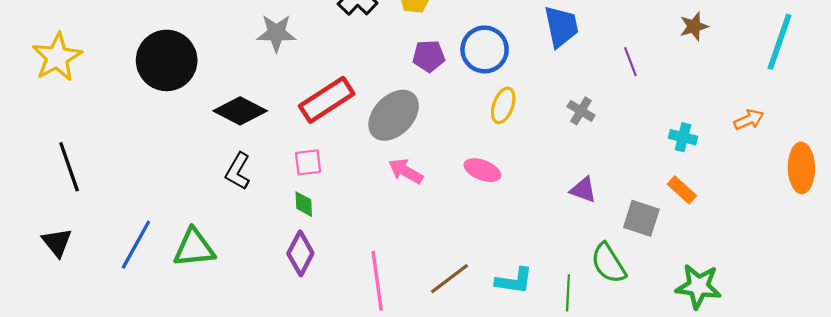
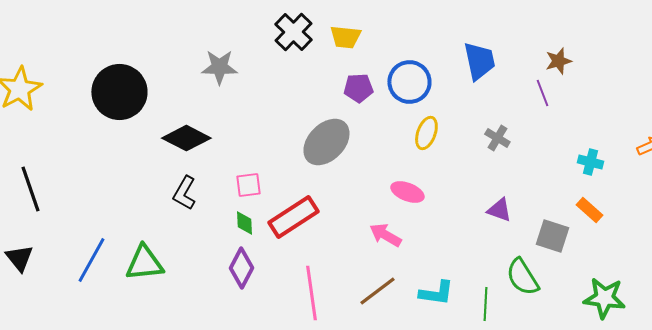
brown star: (694, 26) -> (558, 61), moved
red rectangle: (327, 100) -> (293, 217), moved
pink arrow: (406, 171) -> (385, 235), moved

